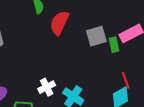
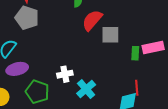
gray square: (96, 36) -> (110, 35), moved

